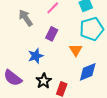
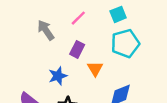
orange triangle: (76, 50) -> (95, 69), moved

